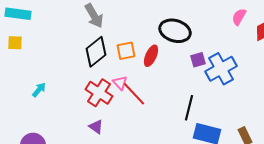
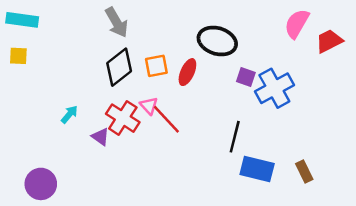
pink semicircle: (239, 17) -> (297, 24), size x1.4
purple square: (198, 60) -> (246, 77), turned 35
cyan arrow: (39, 90) -> (69, 114), moved
purple triangle: (96, 127) -> (100, 137), moved

